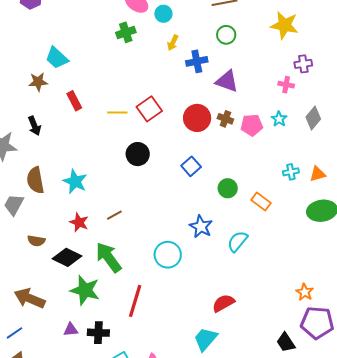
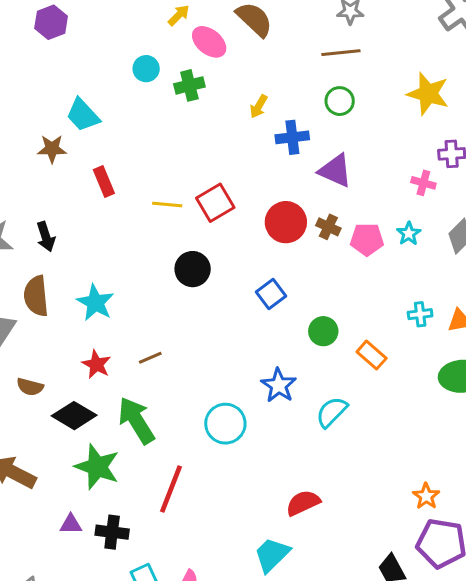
cyan circle: (163, 14) -> (146, 69), moved
black arrow: (34, 126) -> (46, 237), moved

